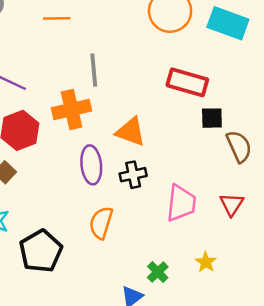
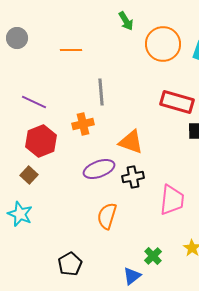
orange cross: (72, 109) -> (83, 124), size x0.7
purple ellipse: (91, 165) -> (99, 169), turned 76
black pentagon: (41, 251) -> (70, 264), moved, size x0.7

